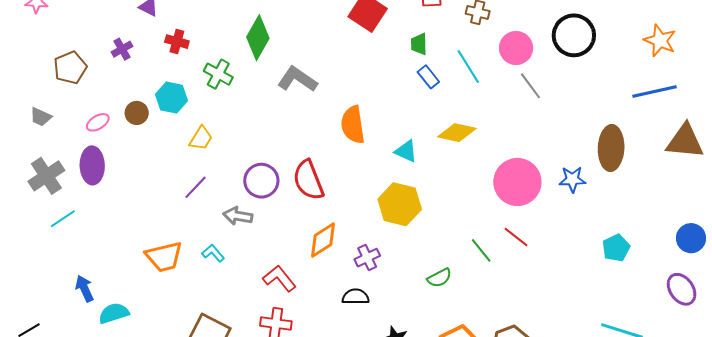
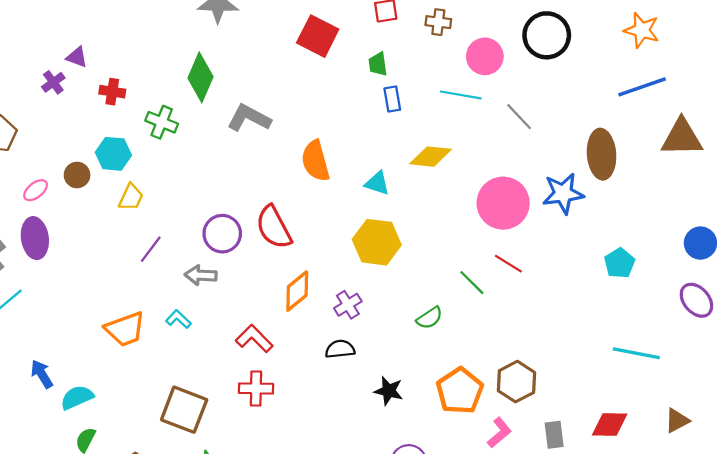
purple cross: (122, 49) -> (53, 82), moved
cyan line: (468, 66) -> (461, 95), moved, turned -42
blue rectangle: (428, 77) -> (392, 99), turned 35
gray line: (530, 86) -> (519, 117), moved
yellow trapezoid: (201, 138) -> (131, 197), moved
blue star: (572, 179) -> (563, 193), size x1.4

